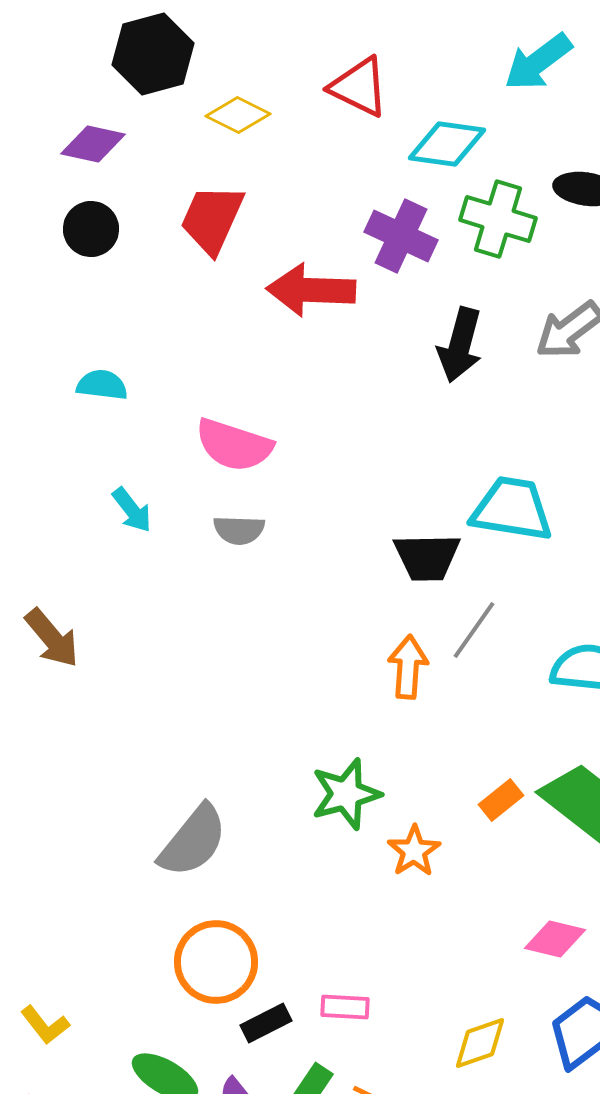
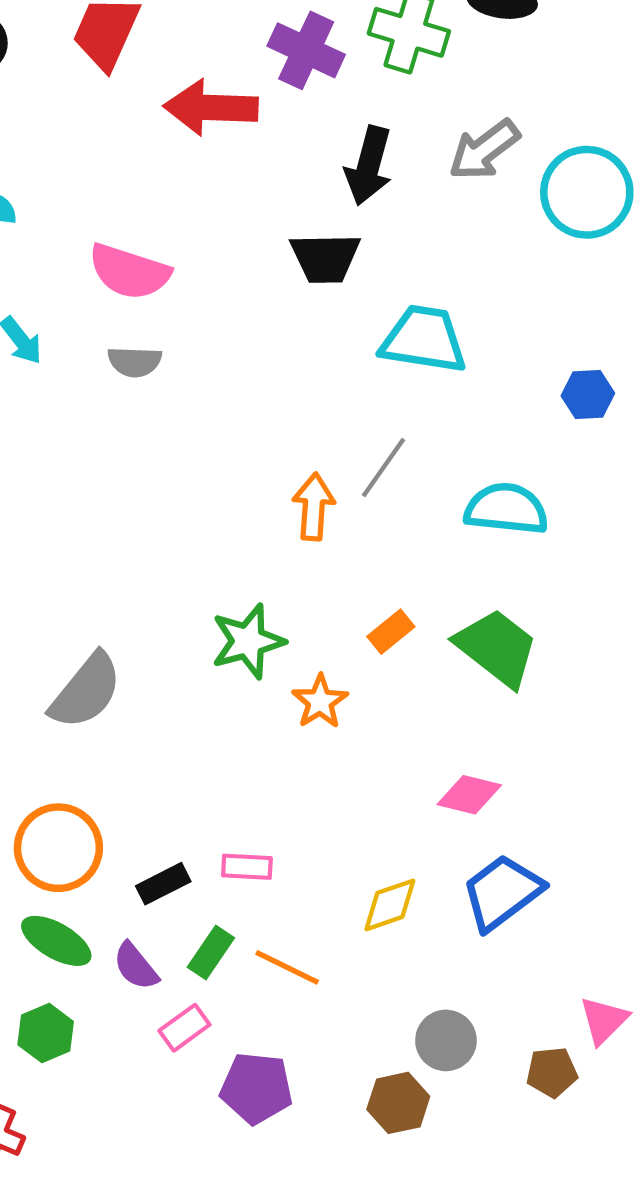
black trapezoid: (427, 557) -> (325, 258), moved
orange rectangle: (501, 800) -> (391, 632), moved
orange circle: (216, 962) -> (58, 848), moved

